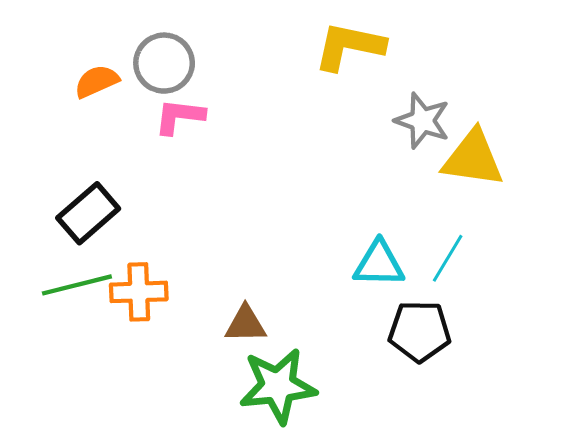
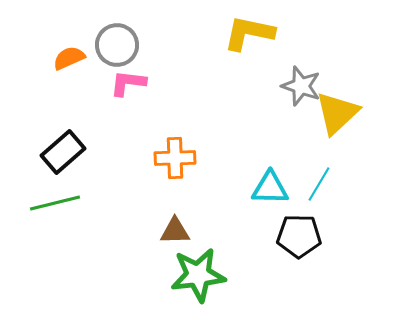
yellow triangle: (473, 159) -> (337, 113), turned -51
orange cross: (139, 292) -> (175, 158), moved

